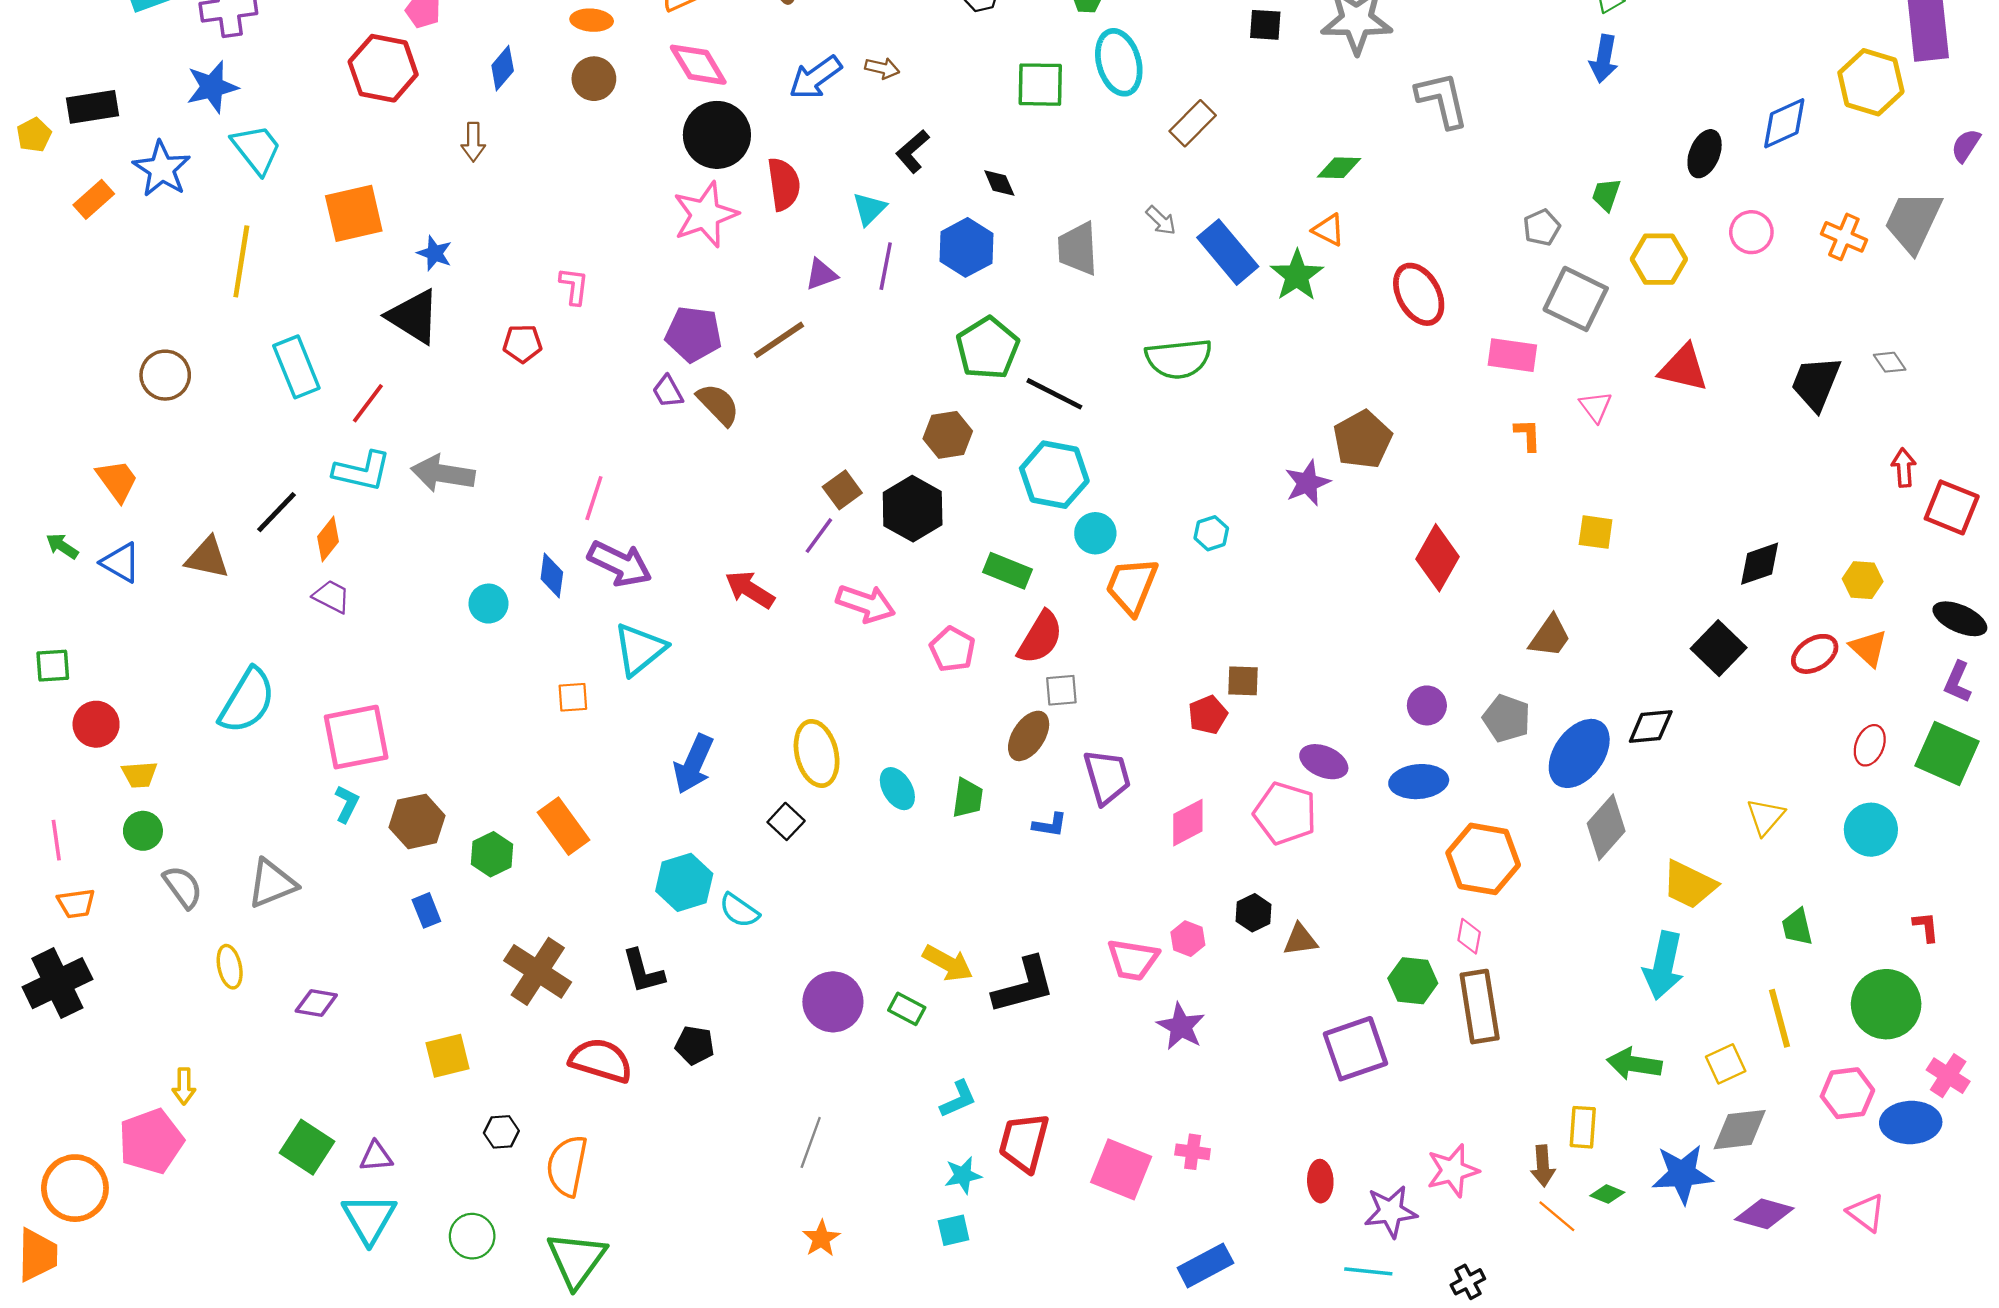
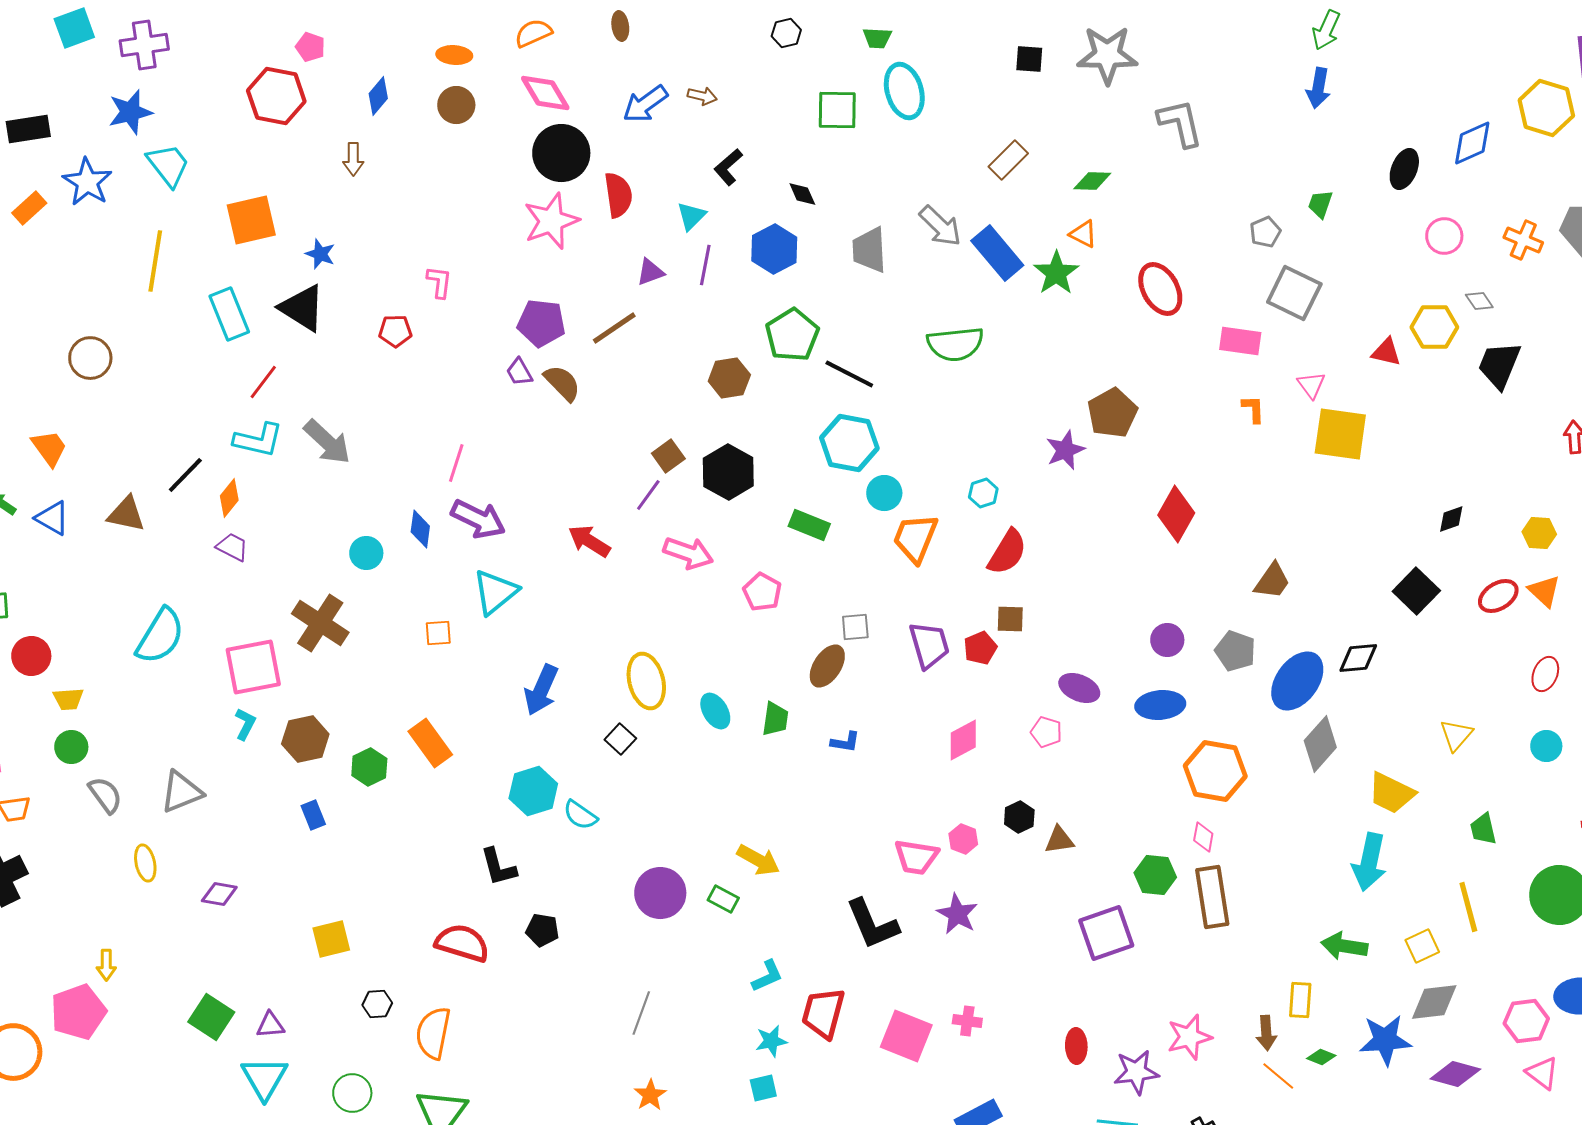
brown rectangle: (1193, 123) -> (1008, 160), moved
gray arrow: (1161, 220) -> (940, 226), size x1.6
yellow hexagon: (1659, 259) -> (1434, 327), moved
gray diamond: (1890, 362) -> (1479, 301), moved
cyan rectangle: (296, 367) -> (229, 314), moved
red triangle: (1683, 368) -> (1386, 352), size x0.7
brown hexagon: (948, 435) -> (729, 378), moved
gray arrow: (443, 473) -> (327, 442), turned -146
yellow square: (1596, 532) -> (1340, 434), moved, size x1.8
black diamond: (1760, 564) -> (1451, 519), size x0.7
red semicircle: (1040, 638) -> (1007, 552), moved
purple trapezoid: (1107, 777) -> (929, 645), moved
pink pentagon: (1285, 813) -> (1046, 732), size x0.6
cyan circle: (1871, 830) -> (1546, 746), size x0.7
brown cross: (538, 971) -> (320, 623), moved
black L-shape: (1024, 985) -> (872, 924), moved, turned 82
pink hexagon: (1847, 1093) -> (1526, 1021), moved

